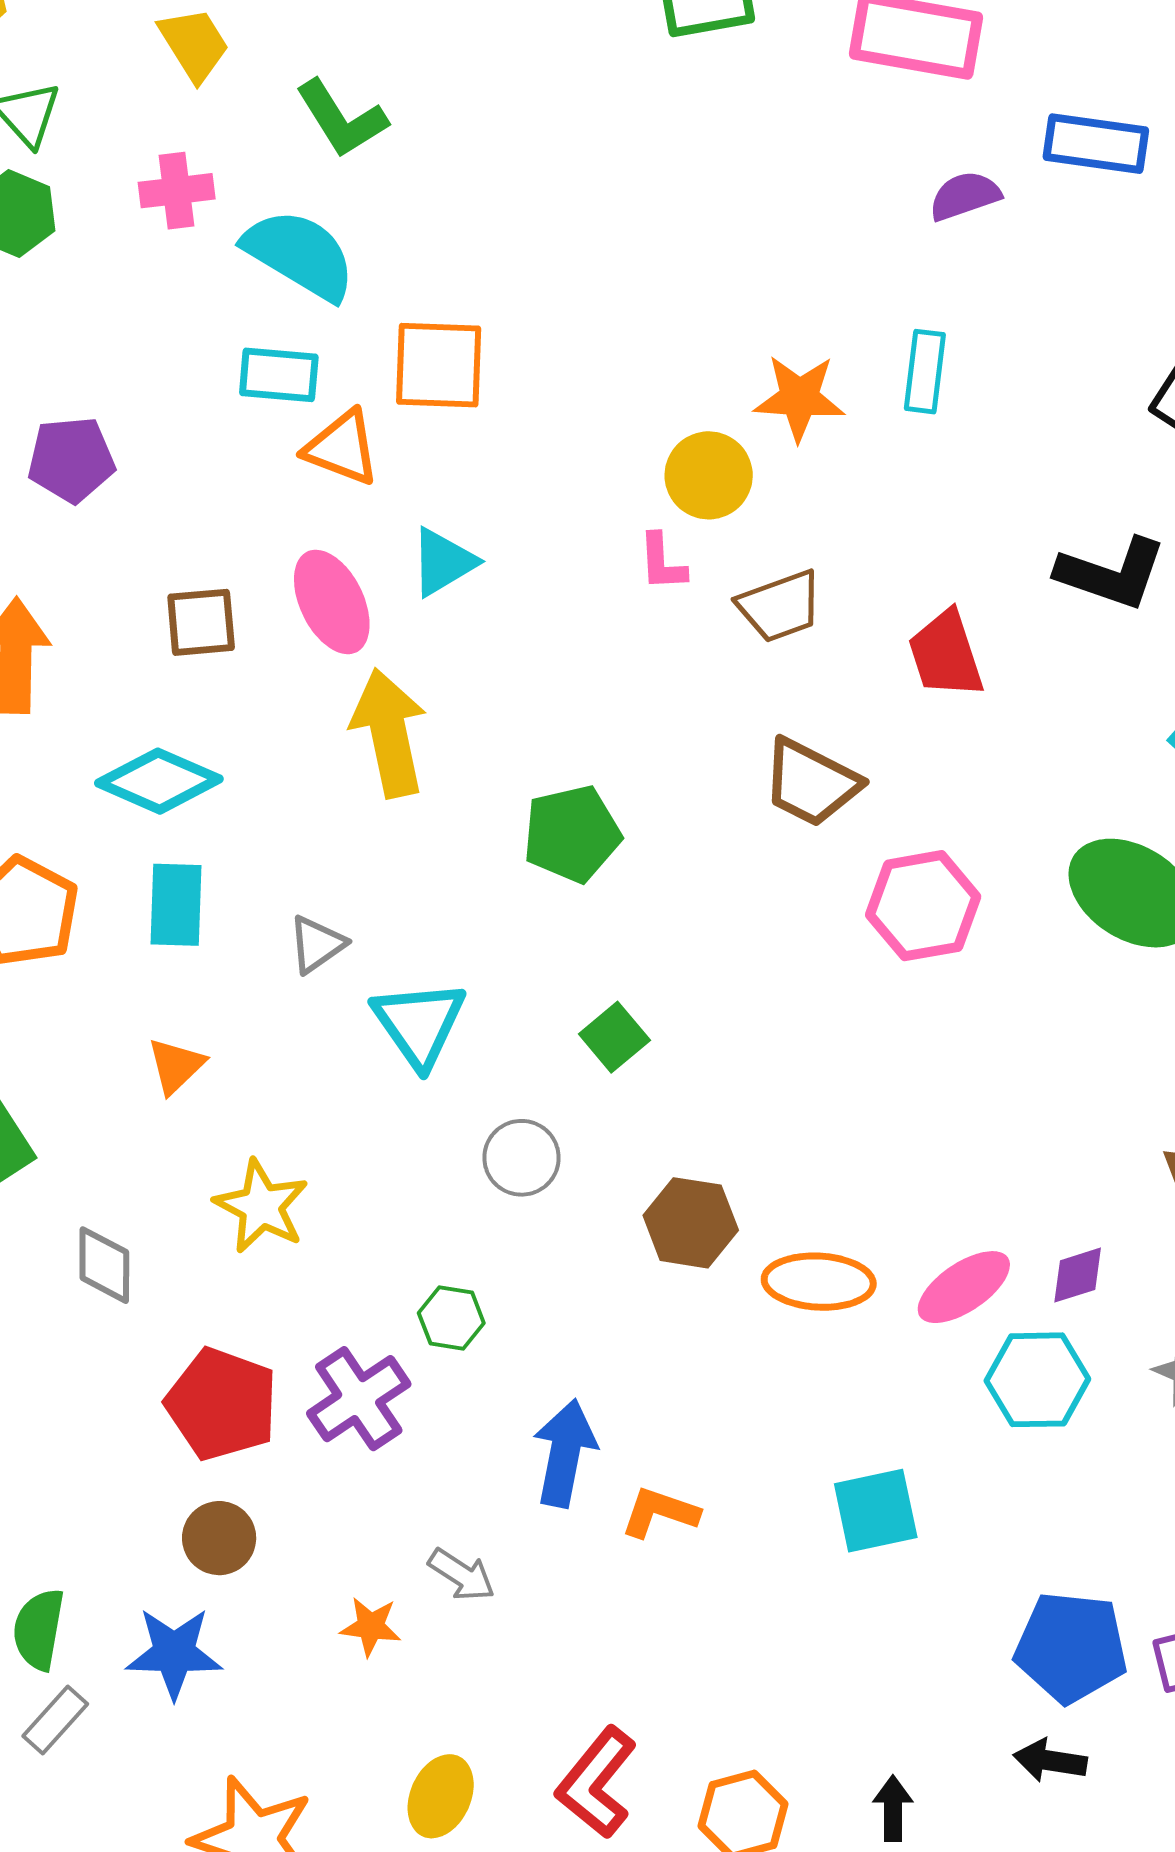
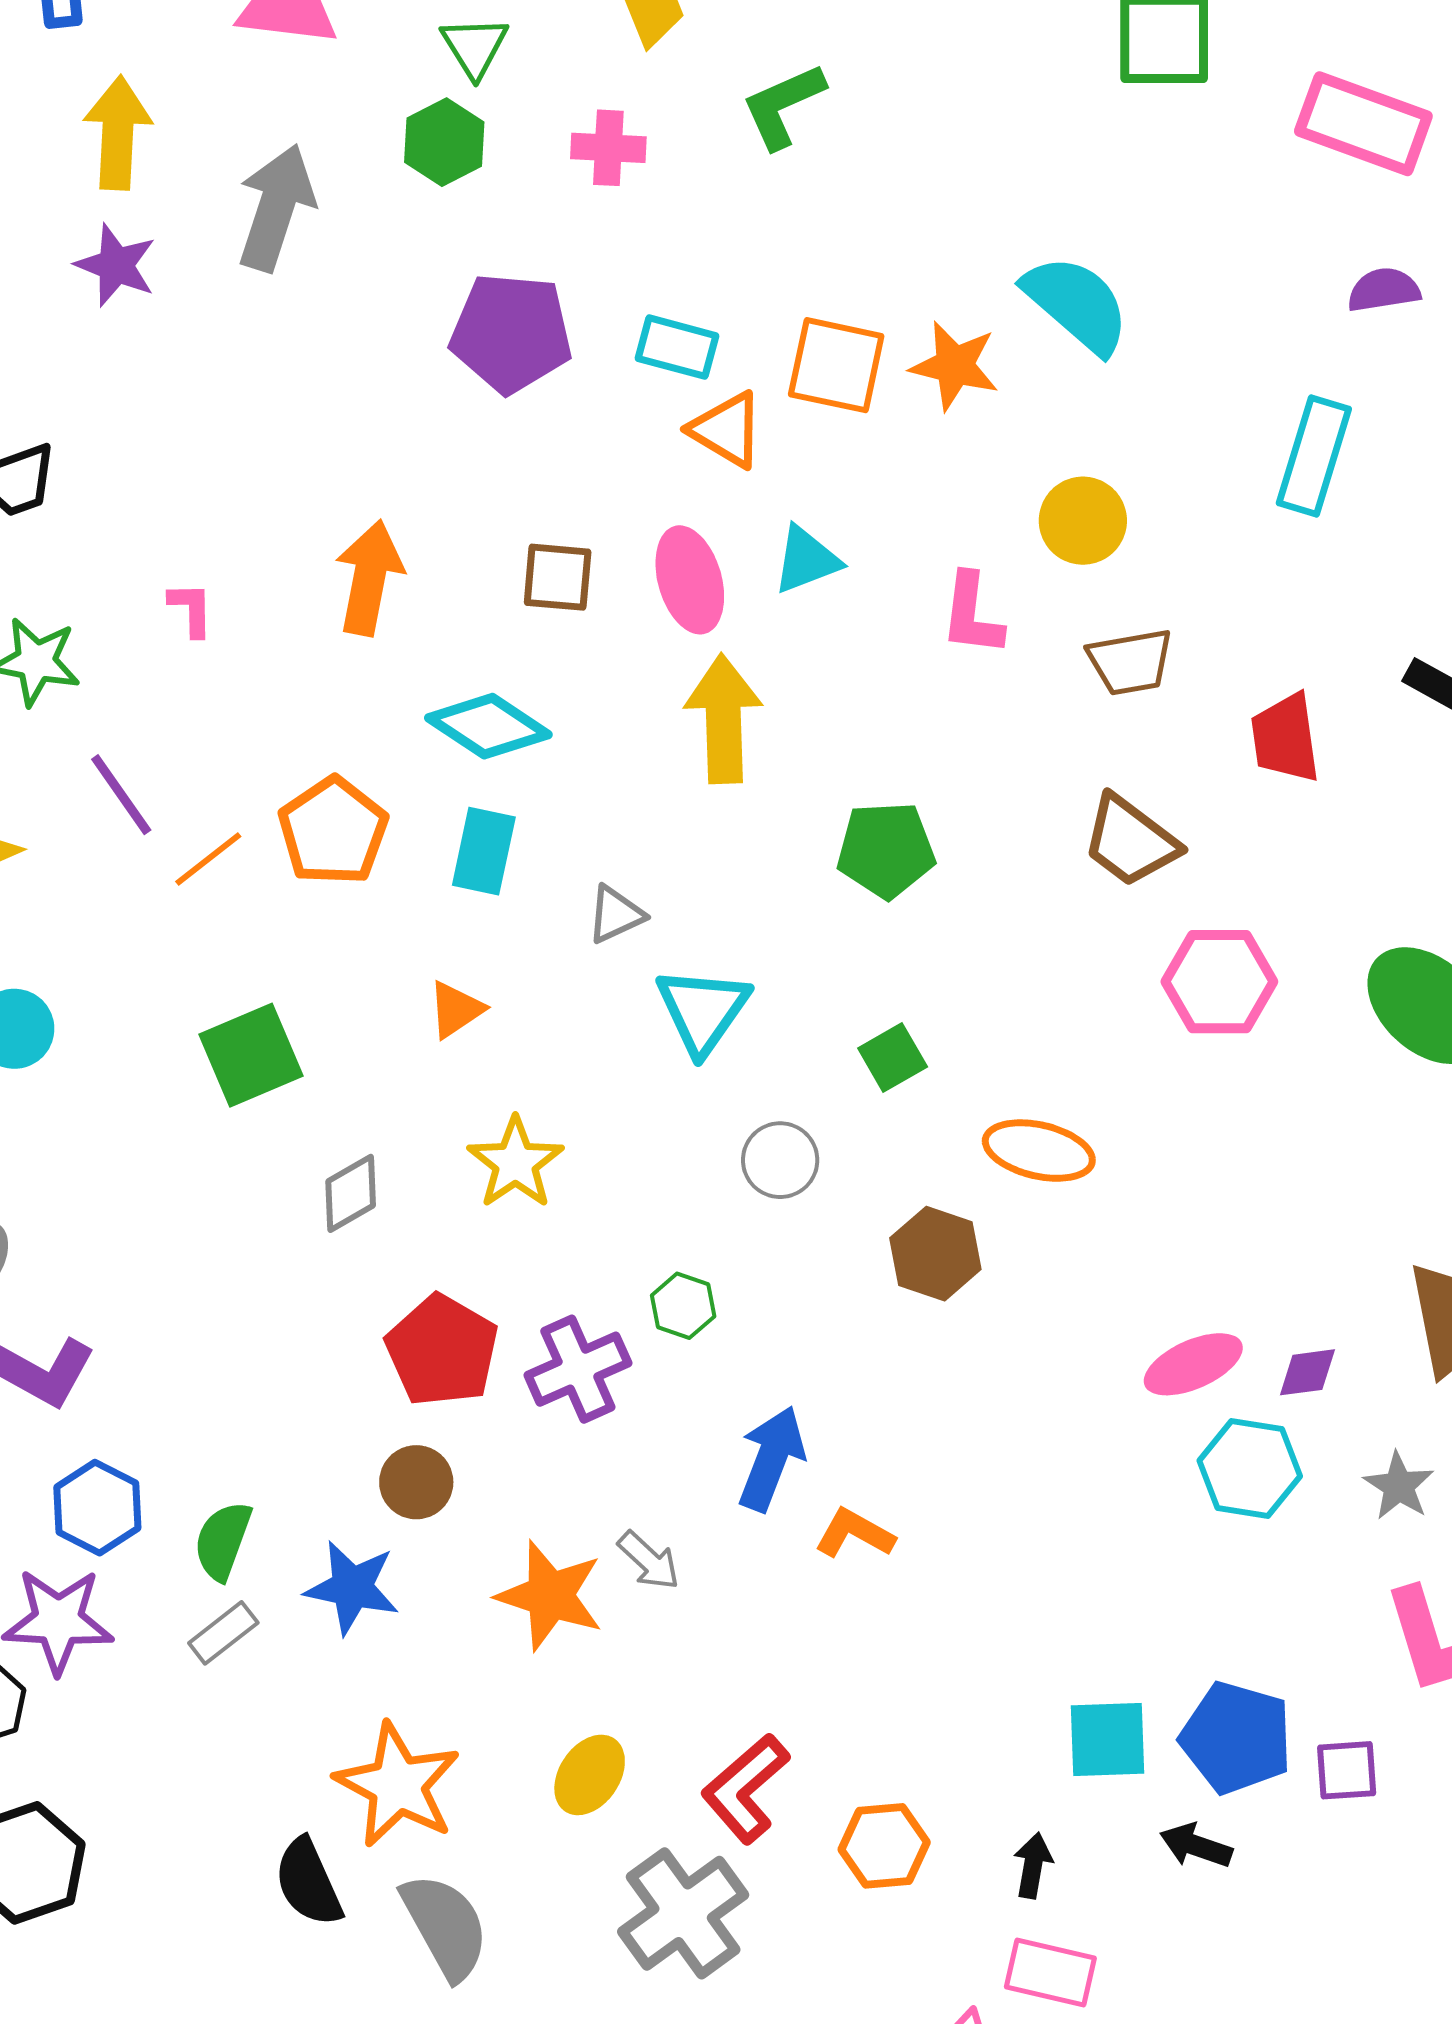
green L-shape: (341, 119) -> (783, 106), turned 88
cyan semicircle: (300, 254) -> (1077, 304), moved
cyan rectangle: (925, 372) -> (1314, 456), size x1.4
orange star: (799, 398) -> (955, 366), moved
purple pentagon: (71, 460) -> (511, 333), moved, size x1.4
pink L-shape: (662, 562) -> (972, 614), moved, size x1.4
gray diamond: (104, 1265) -> (351, 1193), turned 50
orange ellipse: (819, 1282) -> (1039, 1151), moved
cyan square: (876, 1511) -> (1108, 1740), moved
orange star: (371, 1626) -> (550, 1596), size x1.8

